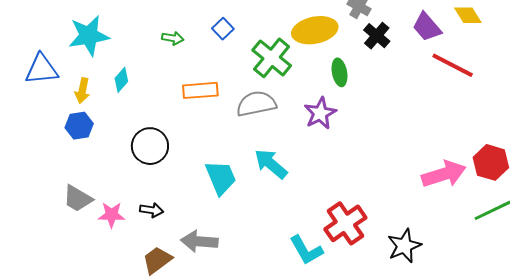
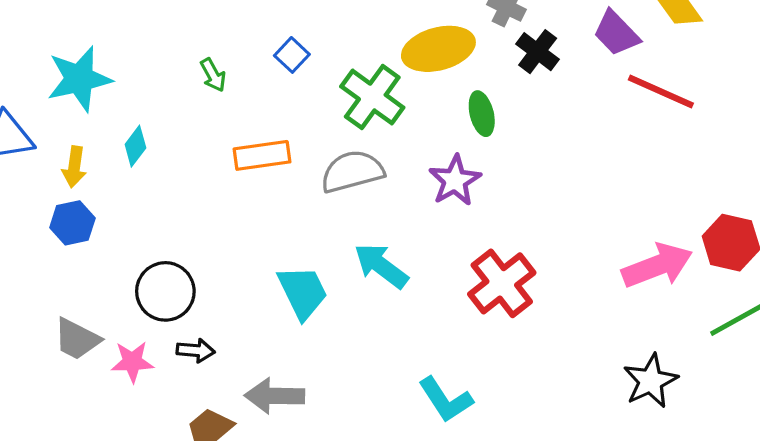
green arrow: (173, 38) -> (213, 75), turned 55
black circle: (150, 146) -> (165, 291), moved
red cross: (345, 223) -> (502, 283), moved
black star: (404, 246) -> (651, 381), moved

